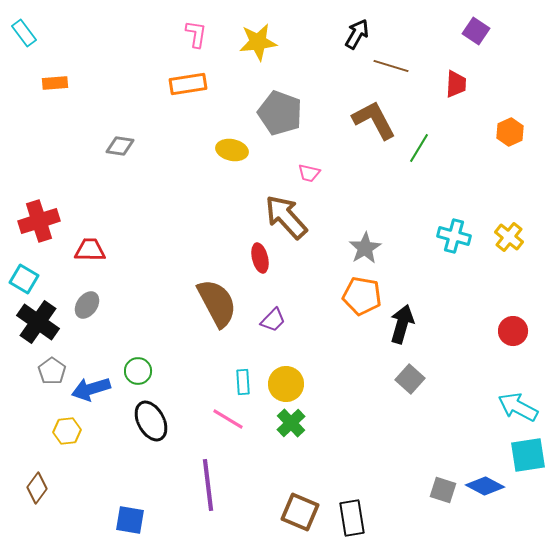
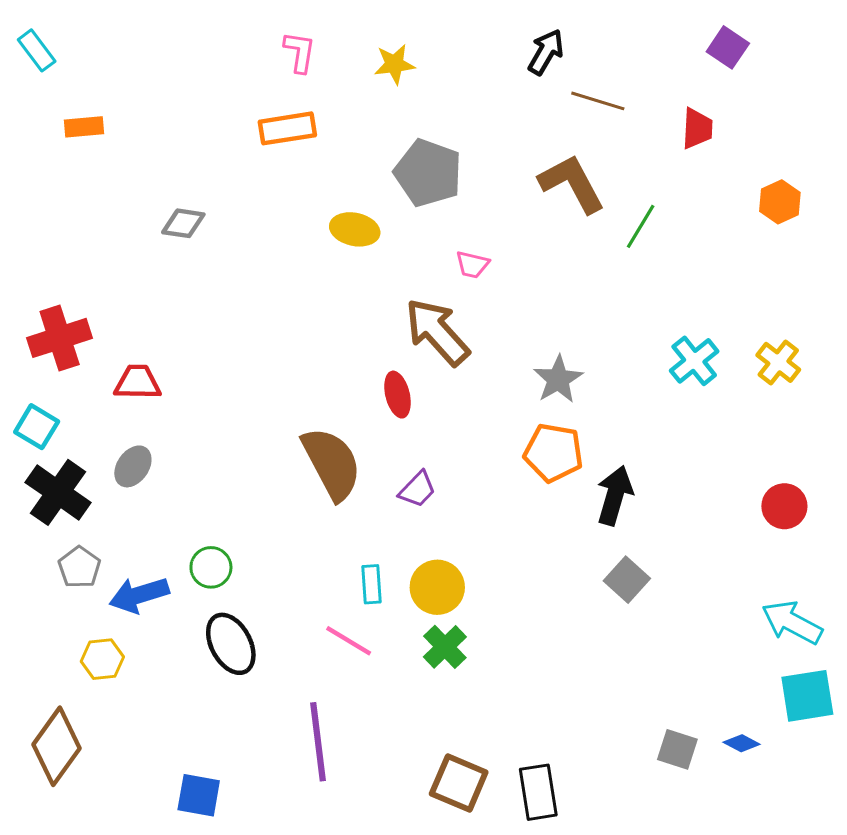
yellow star: (258, 42) -> (394, 64), size x0.7
cyan cross: (454, 236) -> (694, 361), turned 36
blue diamond: (485, 486) -> (742, 743), size x0.6
brown diamond: (37, 488) -> (56, 746), size x1.6

